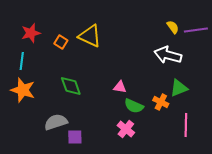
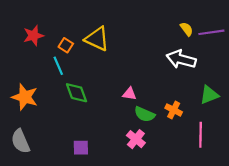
cyan line: (22, 61) -> (58, 66), moved, turned -30
green triangle: (179, 88) -> (209, 95), moved
gray semicircle: (56, 122) -> (20, 141), moved, turned -95

